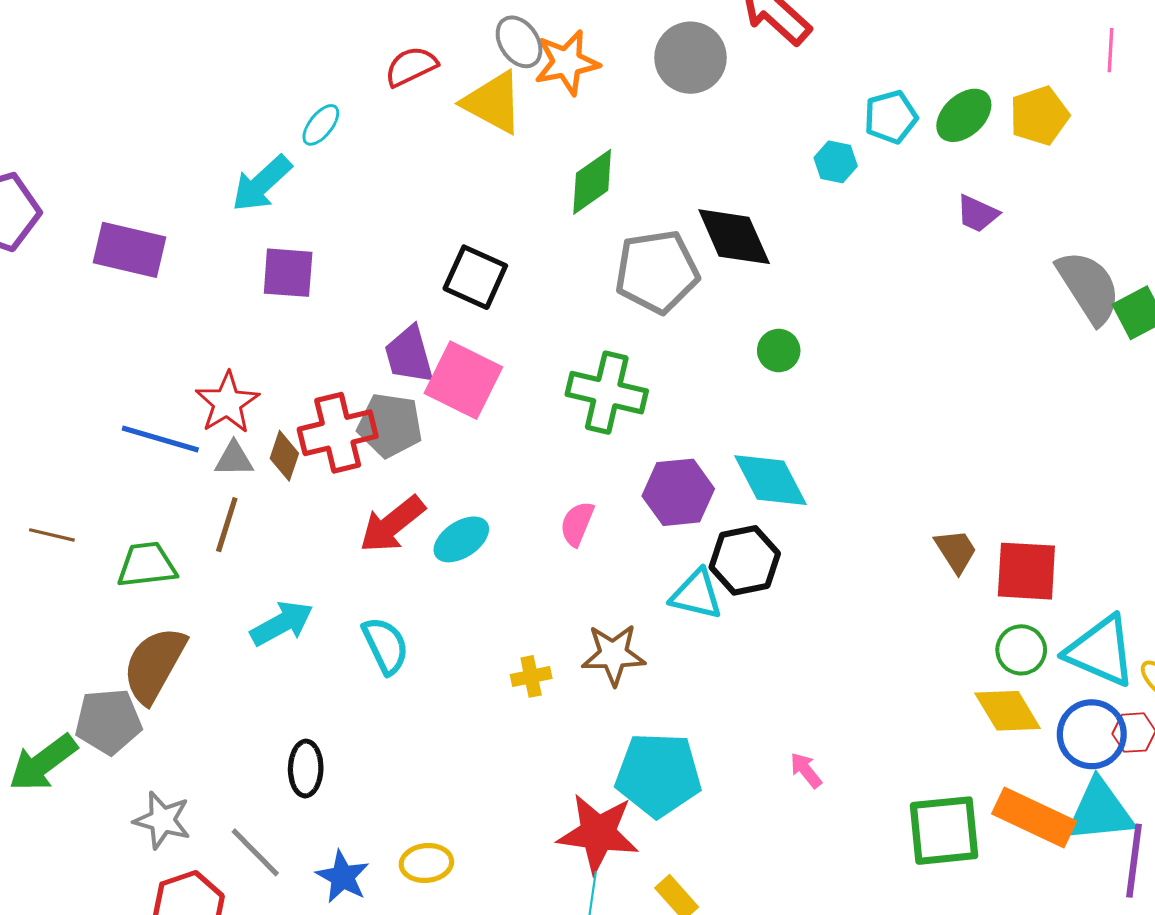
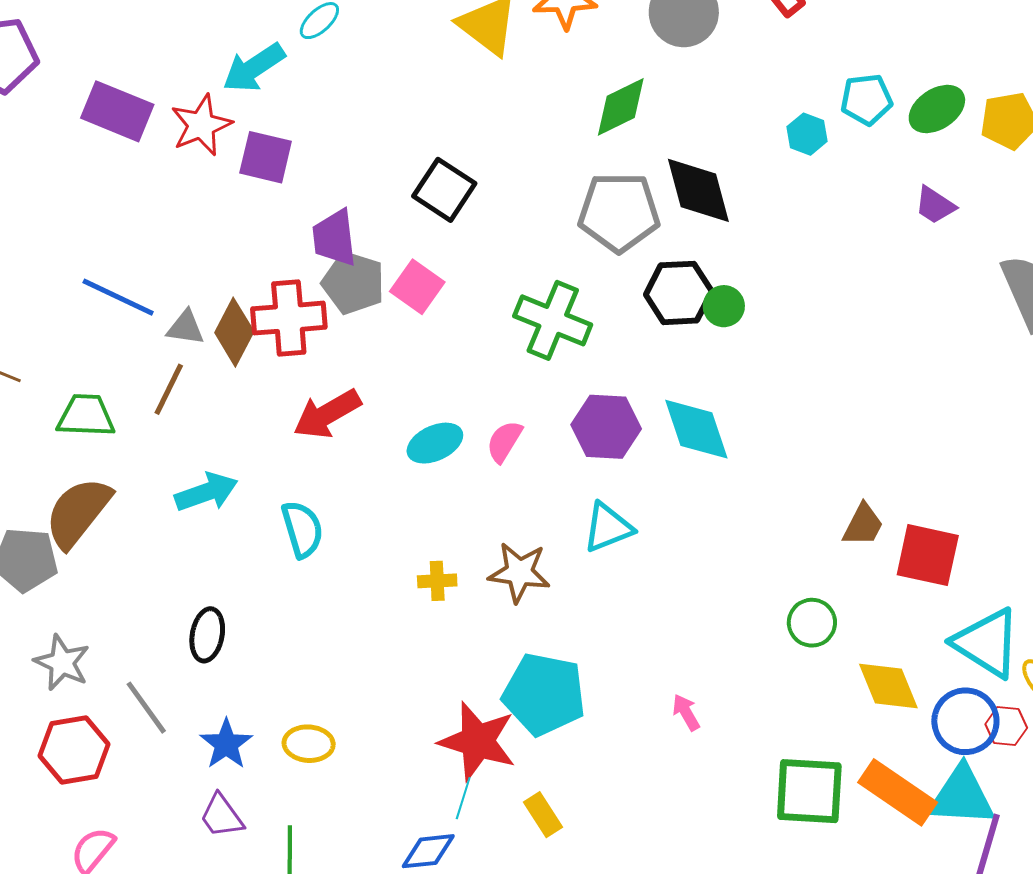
green diamond: (592, 182) -> (621, 107), moved
purple trapezoid: (409, 355) -> (334, 238), moved
pink square: (463, 380) -> (417, 287), size x0.7
red star: (227, 403) -> (201, 125), moved
gray pentagon: (390, 425) -> (353, 283), moved
brown diamond: (284, 456) -> (234, 332), size x1.4
cyan ellipse: (461, 539) -> (435, 443), moved
brown trapezoid: (956, 551) -> (863, 525), turned 51
black hexagon: (745, 560) -> (679, 293), moved
cyan triangle: (696, 594) -> (608, 527), turned -44
green circle: (1021, 650) -> (812, 623), moved

